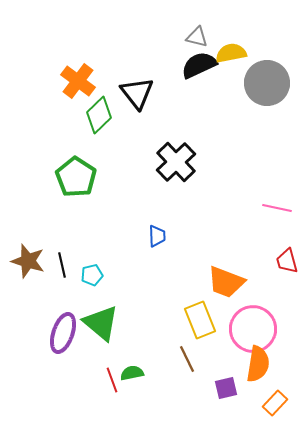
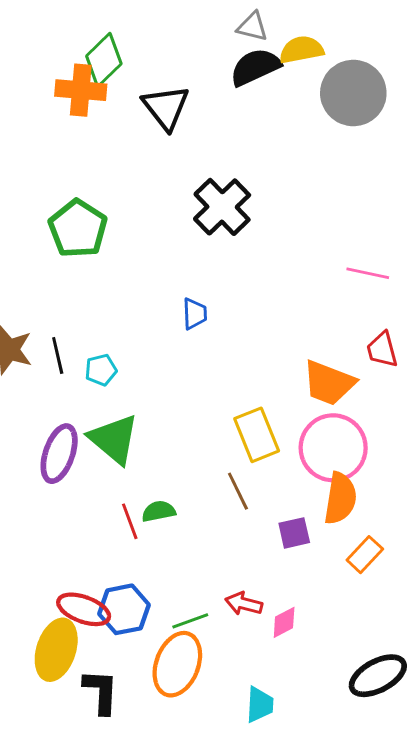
orange cross: (78, 81) -> (81, 90), turned -32
green diamond: (99, 115) -> (104, 60), moved
orange trapezoid: (226, 282) -> (329, 383), moved

